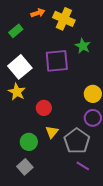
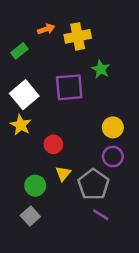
yellow cross: (64, 19) -> (78, 36), turned -35

